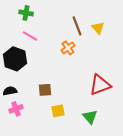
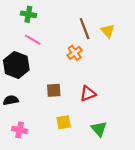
red triangle: (100, 85) -> (88, 94), moved, size x0.7
brown square: (45, 90) -> (54, 90), moved
pink cross: (16, 109) -> (20, 130), moved, turned 32

